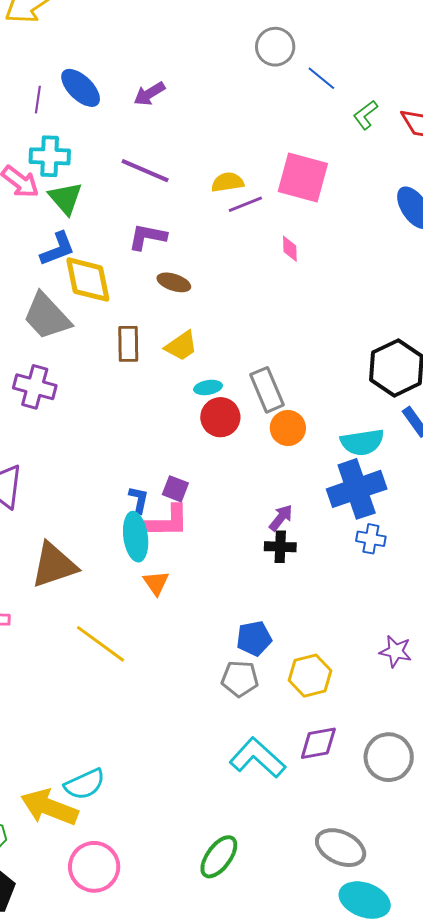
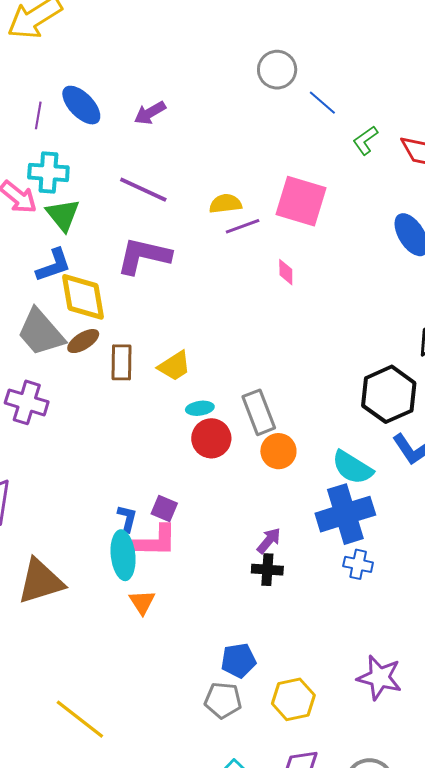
purple L-shape: (147, 237) -> (144, 256), size x1.4
brown ellipse: (174, 282) -> (83, 341), moved, turned -52
cyan semicircle: (362, 442) -> (352, 468), turned 39
yellow line: (101, 644) -> (80, 719), moved
purple star: (396, 651) -> (380, 678), size x1.4

